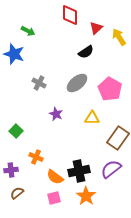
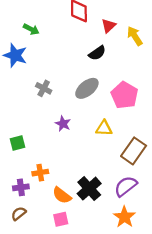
green square: (16, 131) -> (17, 143), turned 32
orange cross: (36, 157) -> (40, 173), turned -32
purple cross: (11, 170) -> (21, 187), moved
black cross: (79, 171) -> (89, 189), turned -30
orange star: (86, 196) -> (124, 217), moved

